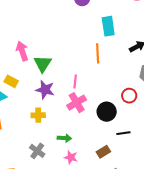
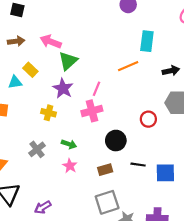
pink arrow: (22, 51) -> (51, 42), turned -66
orange line: (98, 53) -> (128, 66), turned 54
black circle: (107, 112) -> (116, 141), moved
black line: (123, 133) -> (138, 165), moved

